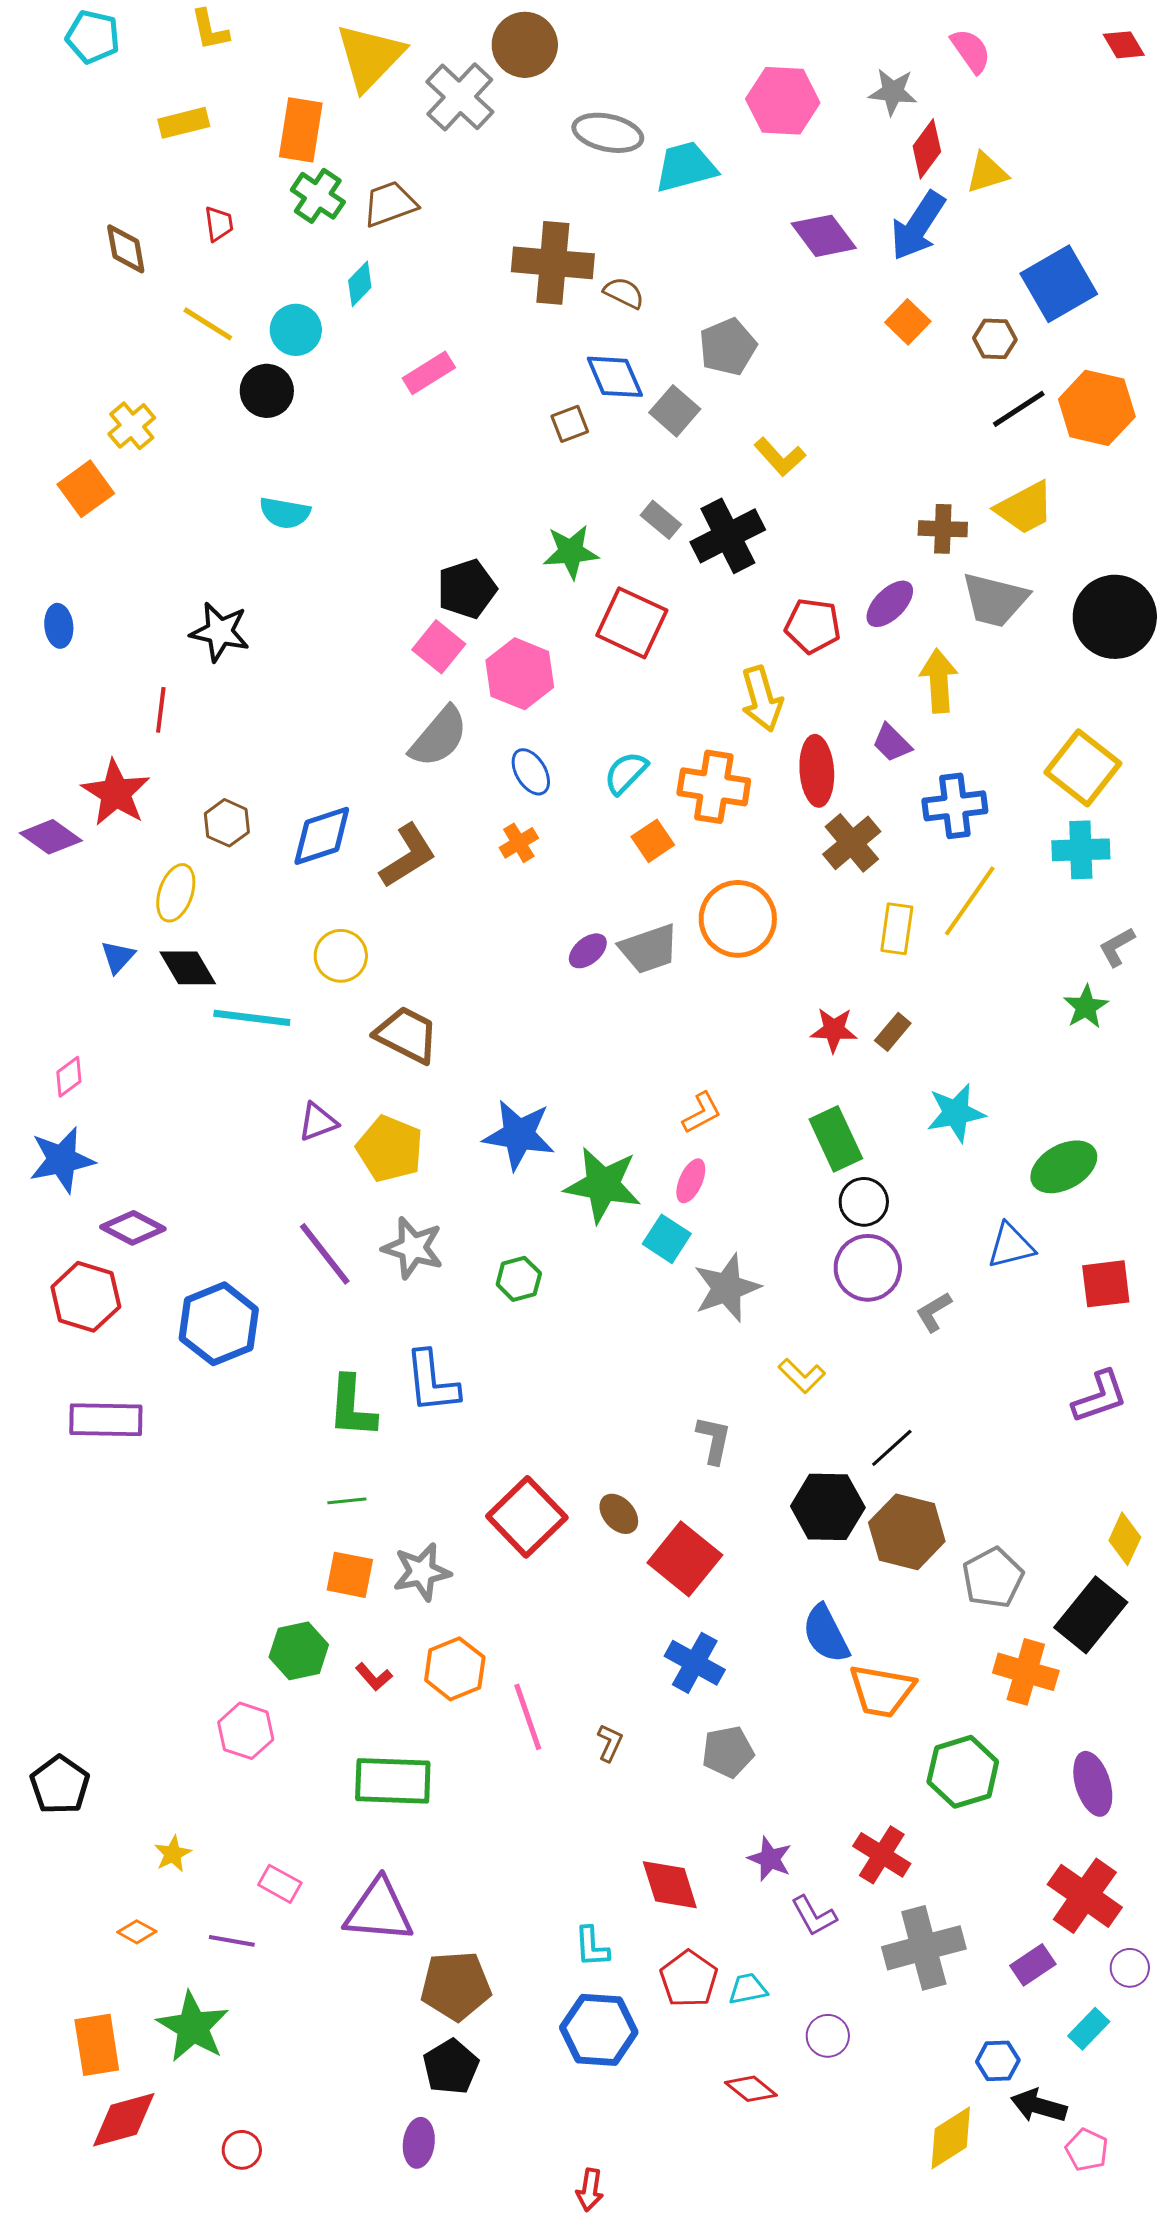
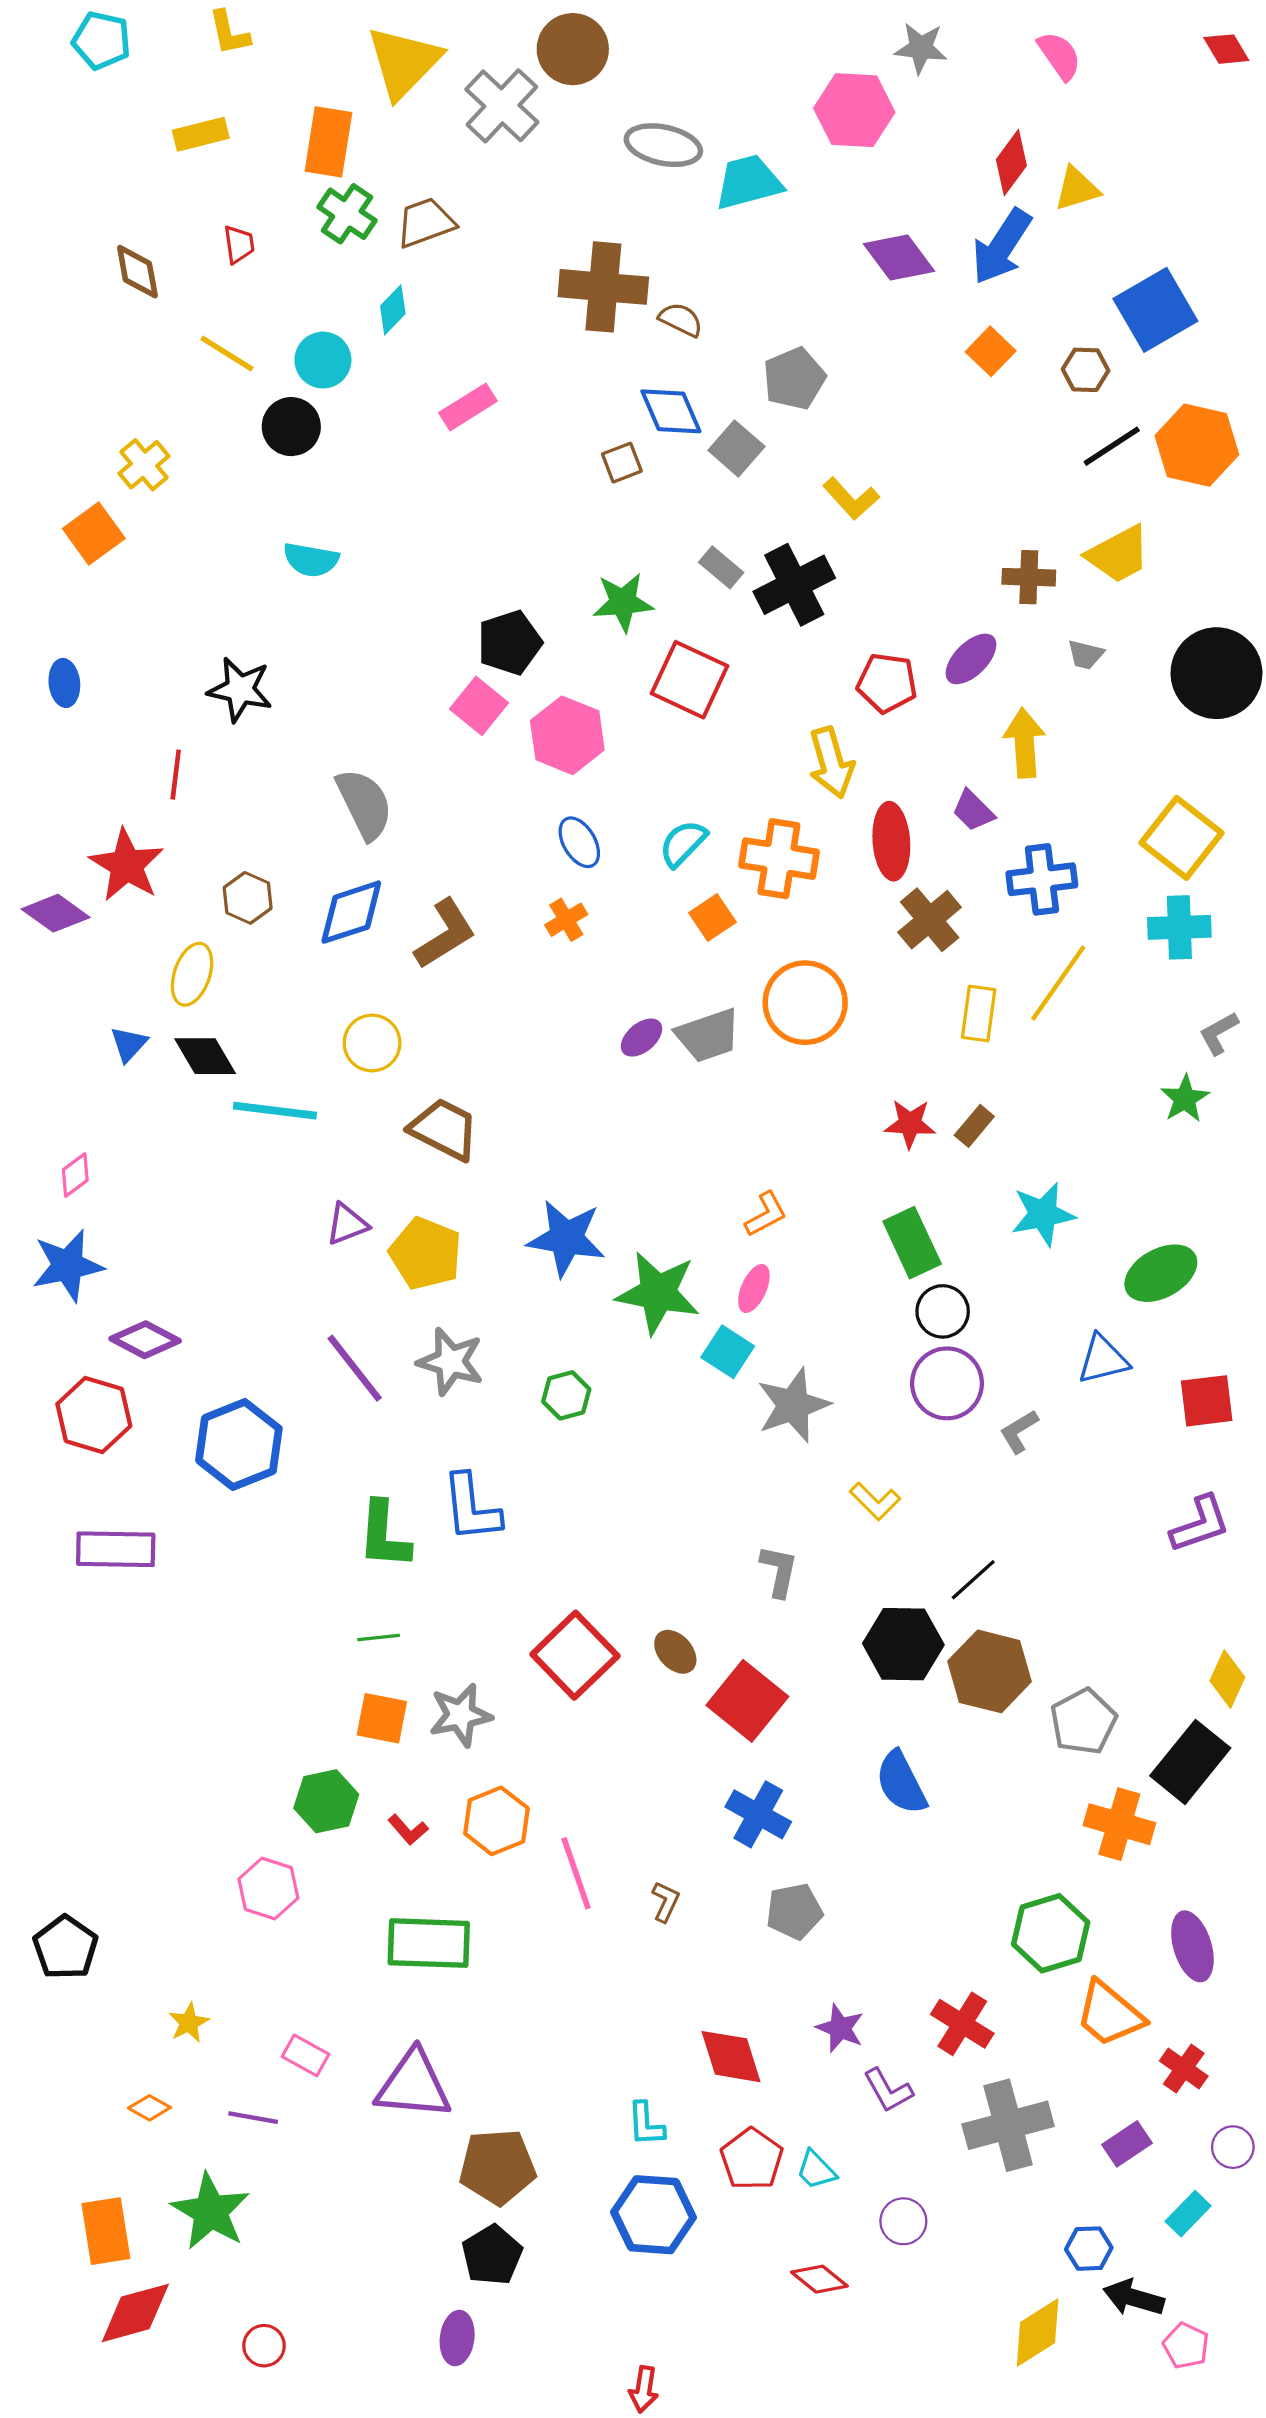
gray star: (893, 92) -> (921, 48), moved
gray trapezoid: (995, 600) -> (1086, 655), size x0.5
gray semicircle: (439, 737) -> (364, 804), moved, turned -66
orange trapezoid: (882, 1691) -> (1110, 2014), moved, turned 30
red cross: (1085, 1896) -> (1184, 2069), size x0.6
cyan trapezoid: (748, 1989) -> (816, 2170), turned -123

